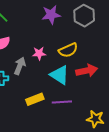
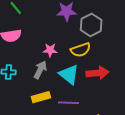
gray hexagon: (84, 16) -> (91, 25), moved
gray arrow: (20, 66) -> (40, 70), moved

